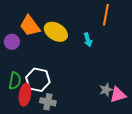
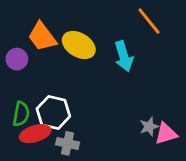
orange line: (106, 15) -> (149, 21), turned -50
cyan arrow: (88, 40) -> (124, 56), size x1.5
red ellipse: (25, 95) -> (35, 134), turned 65

